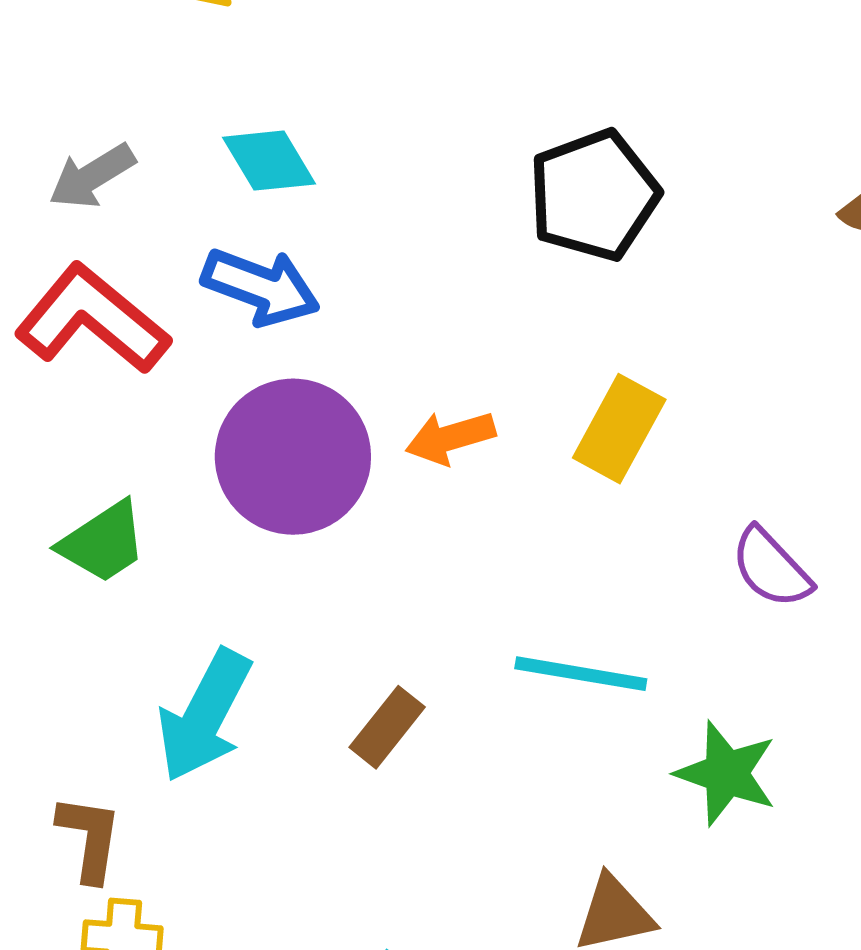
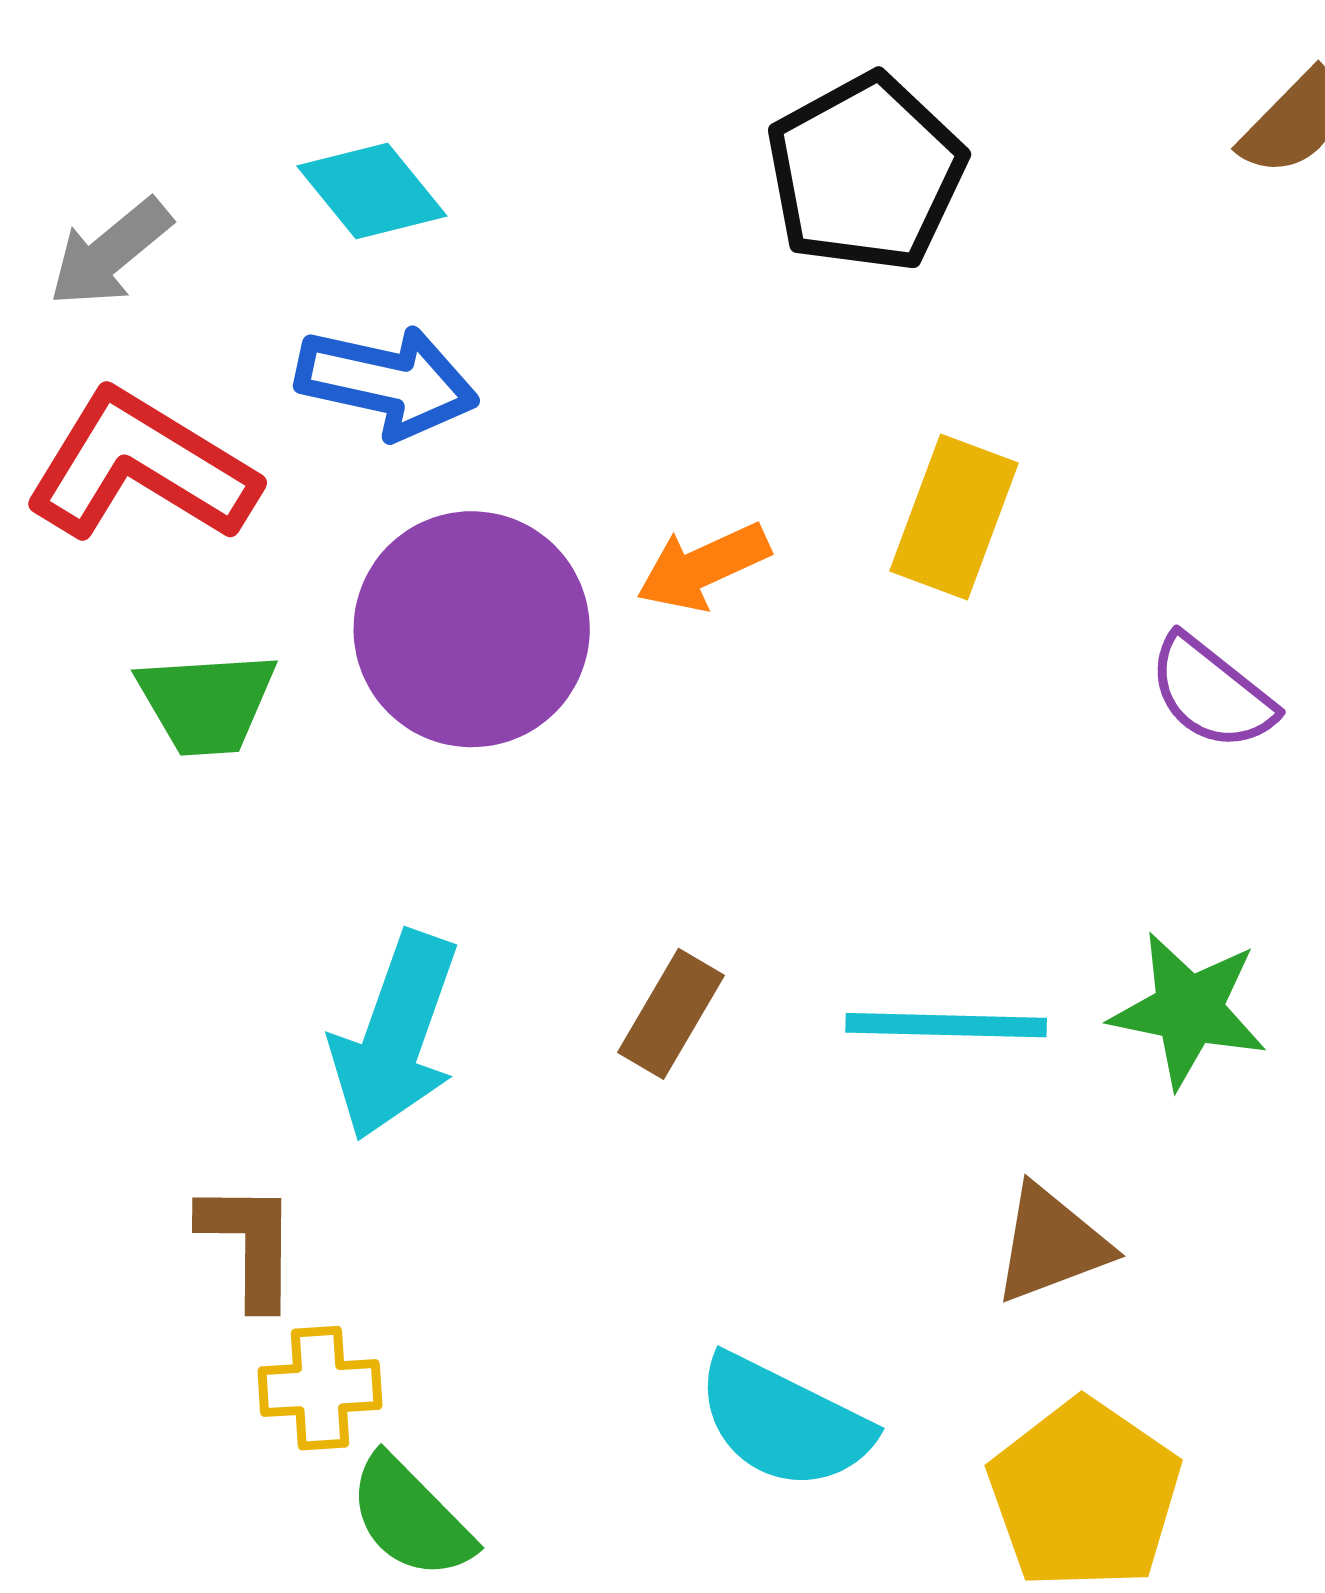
green trapezoid: (103, 542) -> (207, 703), moved, turned 38
cyan line: (581, 674) -> (946, 1025), moved

